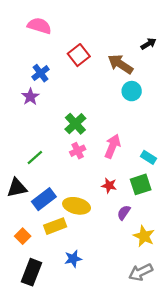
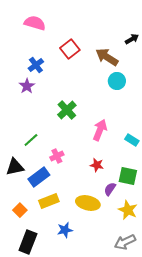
pink cross: (78, 151) -> (57, 156), moved
green square: (141, 184) -> (128, 176), moved, turned 30
yellow ellipse: (77, 206) -> (88, 203), moved

